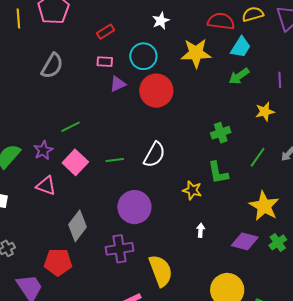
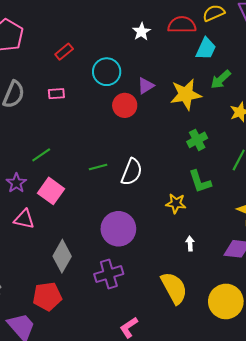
white star: (161, 21) -> (141, 32), moved
yellow star: (196, 53) -> (186, 94), moved
pink rectangle: (105, 62) -> (56, 94), moved
green arrow: (239, 76) -> (221, 79), moved
purple triangle: (118, 84) -> (146, 86), moved
red circle: (156, 91) -> (125, 105), size x0.7
green line: (115, 160) -> (98, 167), moved
yellow semicircle: (161, 271) -> (174, 288), moved

